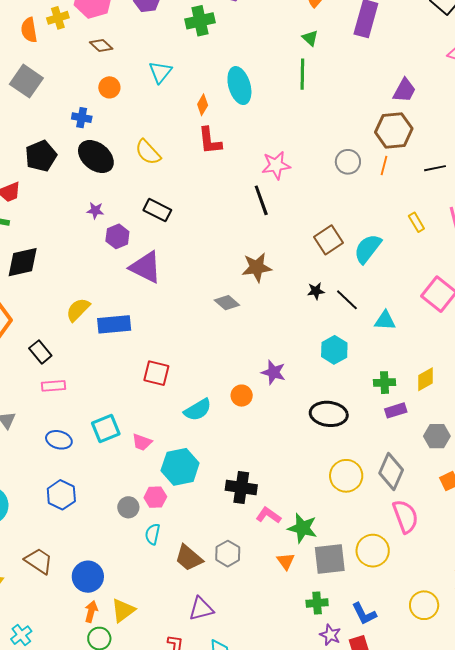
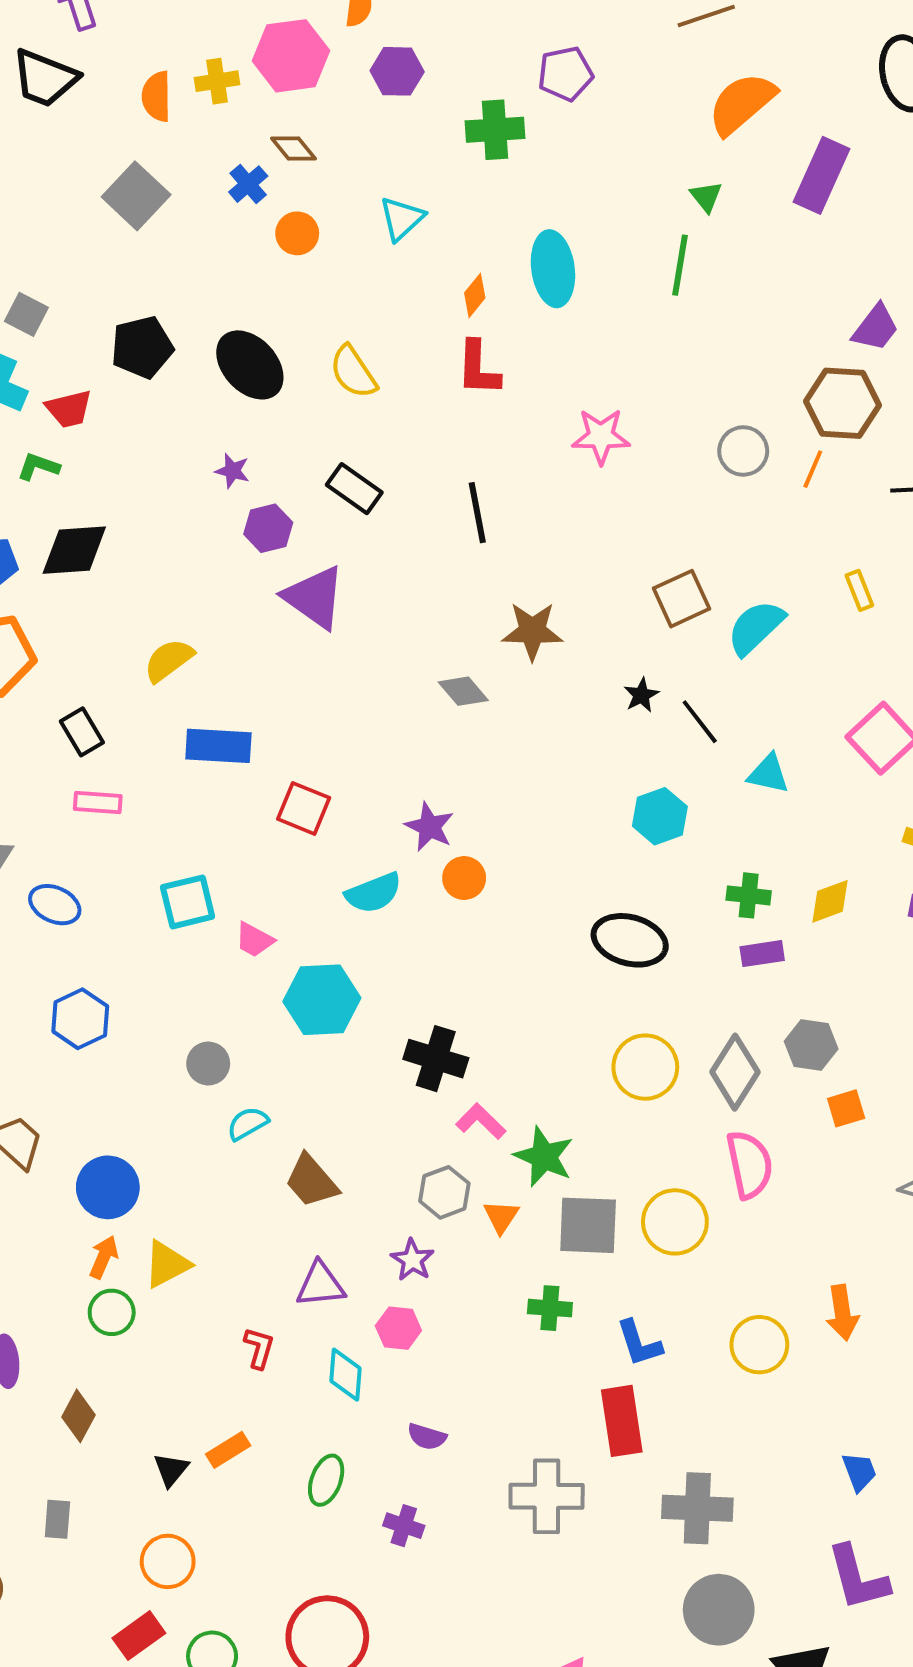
blue cross: (82, 118) -> (248, 184), moved, turned 30
black line: (261, 200) -> (477, 513), moved
black star: (316, 291) -> (641, 695), turned -30
blue rectangle: (114, 324) -> (218, 746), moved
purple star: (273, 372) -> (429, 827), moved
gray hexagon: (437, 436) -> (811, 1045), moved
blue ellipse: (59, 440) -> (55, 905), moved
pink hexagon: (155, 497) -> (398, 1328), moved
cyan semicircle: (153, 534) -> (248, 1123), turned 40
gray hexagon: (228, 554) -> (444, 1192), moved
purple star: (330, 635) -> (412, 1260), moved

